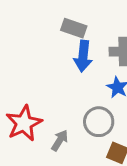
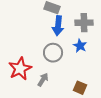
gray circle: (99, 122) -> (53, 53), moved

